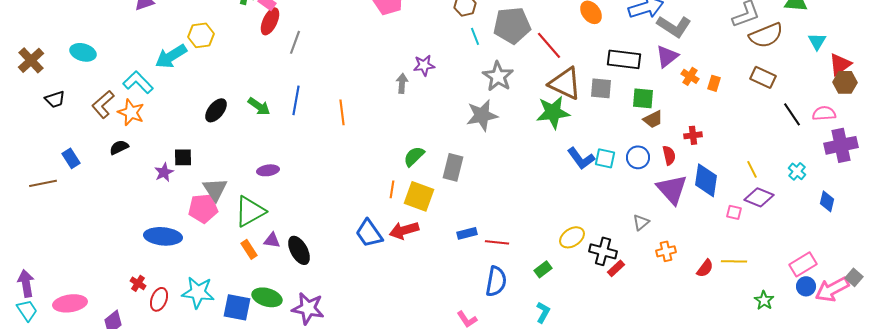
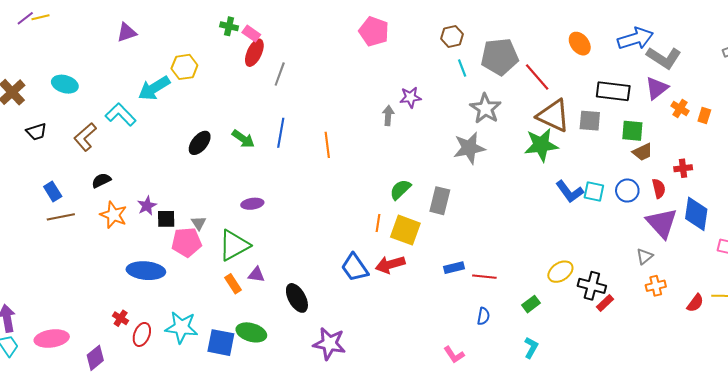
orange star: (131, 112) -> (113, 215), moved
black square: (183, 157) -> (166, 219), moved
brown line: (43, 183) -> (61, 217), moved
gray triangle: (215, 189) -> (199, 223), size x0.6
gray triangle: (641, 222) -> (645, 256), moved
black ellipse: (299, 250) -> (297, 298), moved
blue semicircle: (496, 281) -> (483, 316), size x0.6
purple star: (308, 308) -> (329, 344), moved

